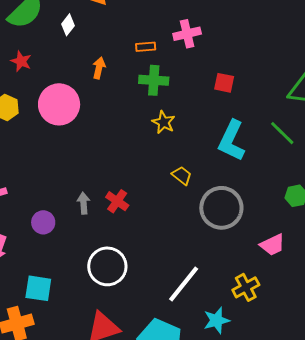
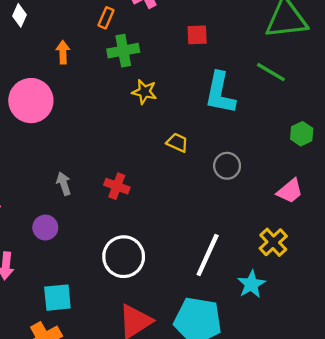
orange rectangle: (146, 47) -> (106, 18), turned -48
gray arrow: (84, 203) -> (64, 184), moved
gray circle: (221, 208) -> (227, 166), size x0.6

